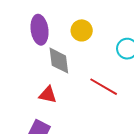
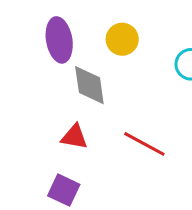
red line: (104, 87) -> (144, 144), moved

